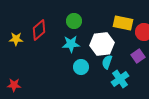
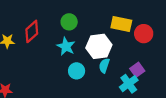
cyan star: (71, 44) -> (66, 46), turned 30
purple square: (138, 56) -> (137, 70), moved
cyan cross: (120, 79) -> (129, 84), moved

